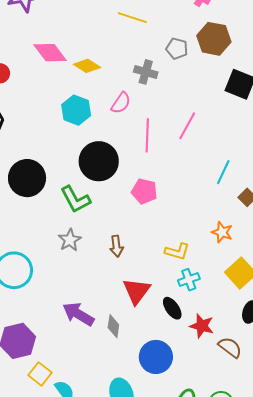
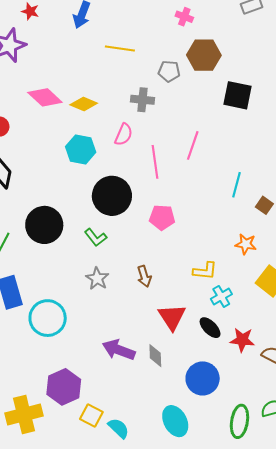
green L-shape: (75, 199) -> (96, 237), size x0.7

